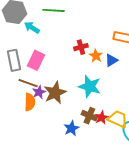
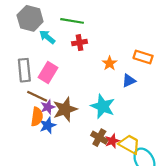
red cross: (81, 47) -> (80, 43), moved
orange star: (96, 56) -> (110, 63), moved
blue star: (71, 128) -> (48, 125), moved

